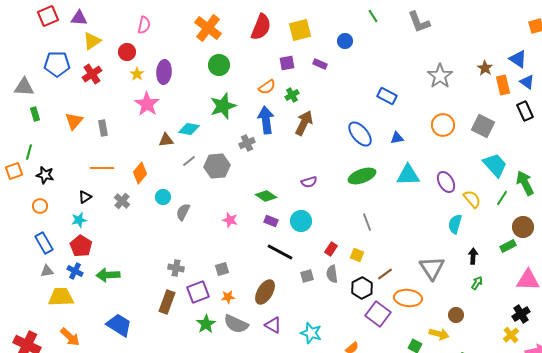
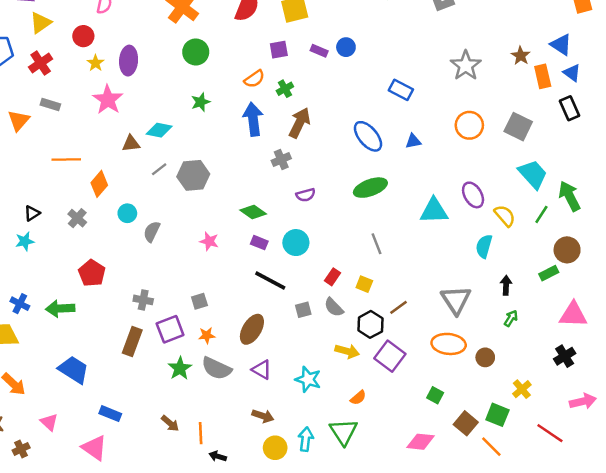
blue circle: (345, 41) -> (346, 47), moved
green star: (223, 106) -> (201, 102), size x0.6
gray rectangle: (103, 128) -> (50, 105), moved, turned -63
gray cross: (247, 143) -> (281, 159), moved
orange line: (102, 168) -> (66, 159), moved
cyan triangle: (408, 175) -> (434, 211), moved
red pentagon: (81, 246) -> (92, 273), moved
gray semicircle: (332, 274) -> (334, 307), turned -36
orange ellipse: (408, 298) -> (449, 344), moved
yellow arrow: (439, 334) -> (347, 351), moved
yellow cross: (511, 335) -> (522, 389), moved

